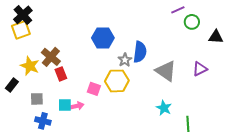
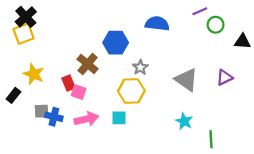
blue semicircle: (140, 52) -> (157, 24), moved, turned -90
brown cross: (51, 57) -> (88, 64), moved
pink square: (94, 89) -> (79, 92), moved
cyan square: (65, 105) -> (119, 118), moved
pink arrow: (77, 106) -> (86, 119), size x1.5
blue cross: (43, 121) -> (54, 117), moved

